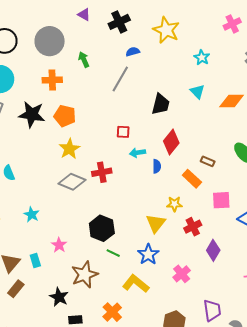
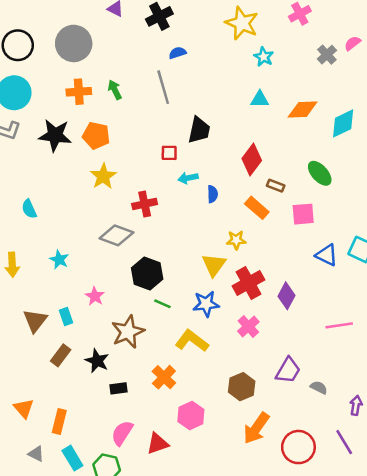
yellow star: (166, 30) -> (242, 23), moved
green arrow: (84, 60) -> (115, 90), moved
gray line: (120, 79) -> (163, 87), turned -44
cyan triangle: (197, 92) -> (260, 99), turned -42
black trapezoid: (161, 104) -> (199, 130), moved
red diamond: (171, 142) -> (252, 160), moved
gray diamond: (72, 182) -> (116, 235), moved
pink square: (221, 200) -> (303, 214), moved
red cross: (193, 227) -> (248, 283), moved, size x1.4
blue star: (148, 254) -> (206, 304), turned 30
brown rectangle: (16, 289) -> (61, 355), moved
purple trapezoid: (212, 310) -> (288, 370), turned 40

